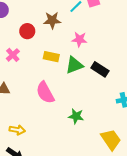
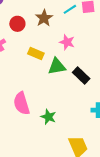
brown star: (52, 20) -> (44, 18), turned 30
pink semicircle: (45, 93) -> (22, 103), moved

